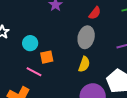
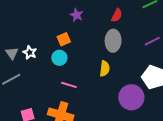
orange square: (47, 57) -> (64, 39), moved
yellow semicircle: (84, 64) -> (105, 69), moved

